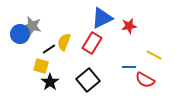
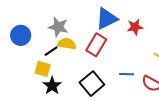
gray star: (32, 26) -> (58, 27), moved
yellow semicircle: (64, 42) -> (67, 44), turned 78
blue line: (129, 67) -> (127, 74), moved

